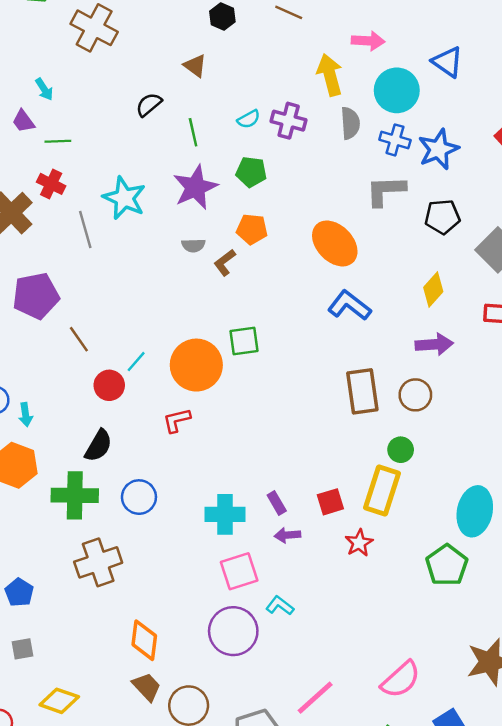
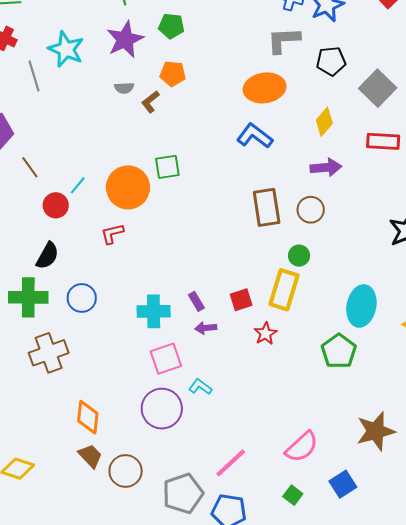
orange ellipse: (335, 243) -> (265, 88), moved, turned -54

